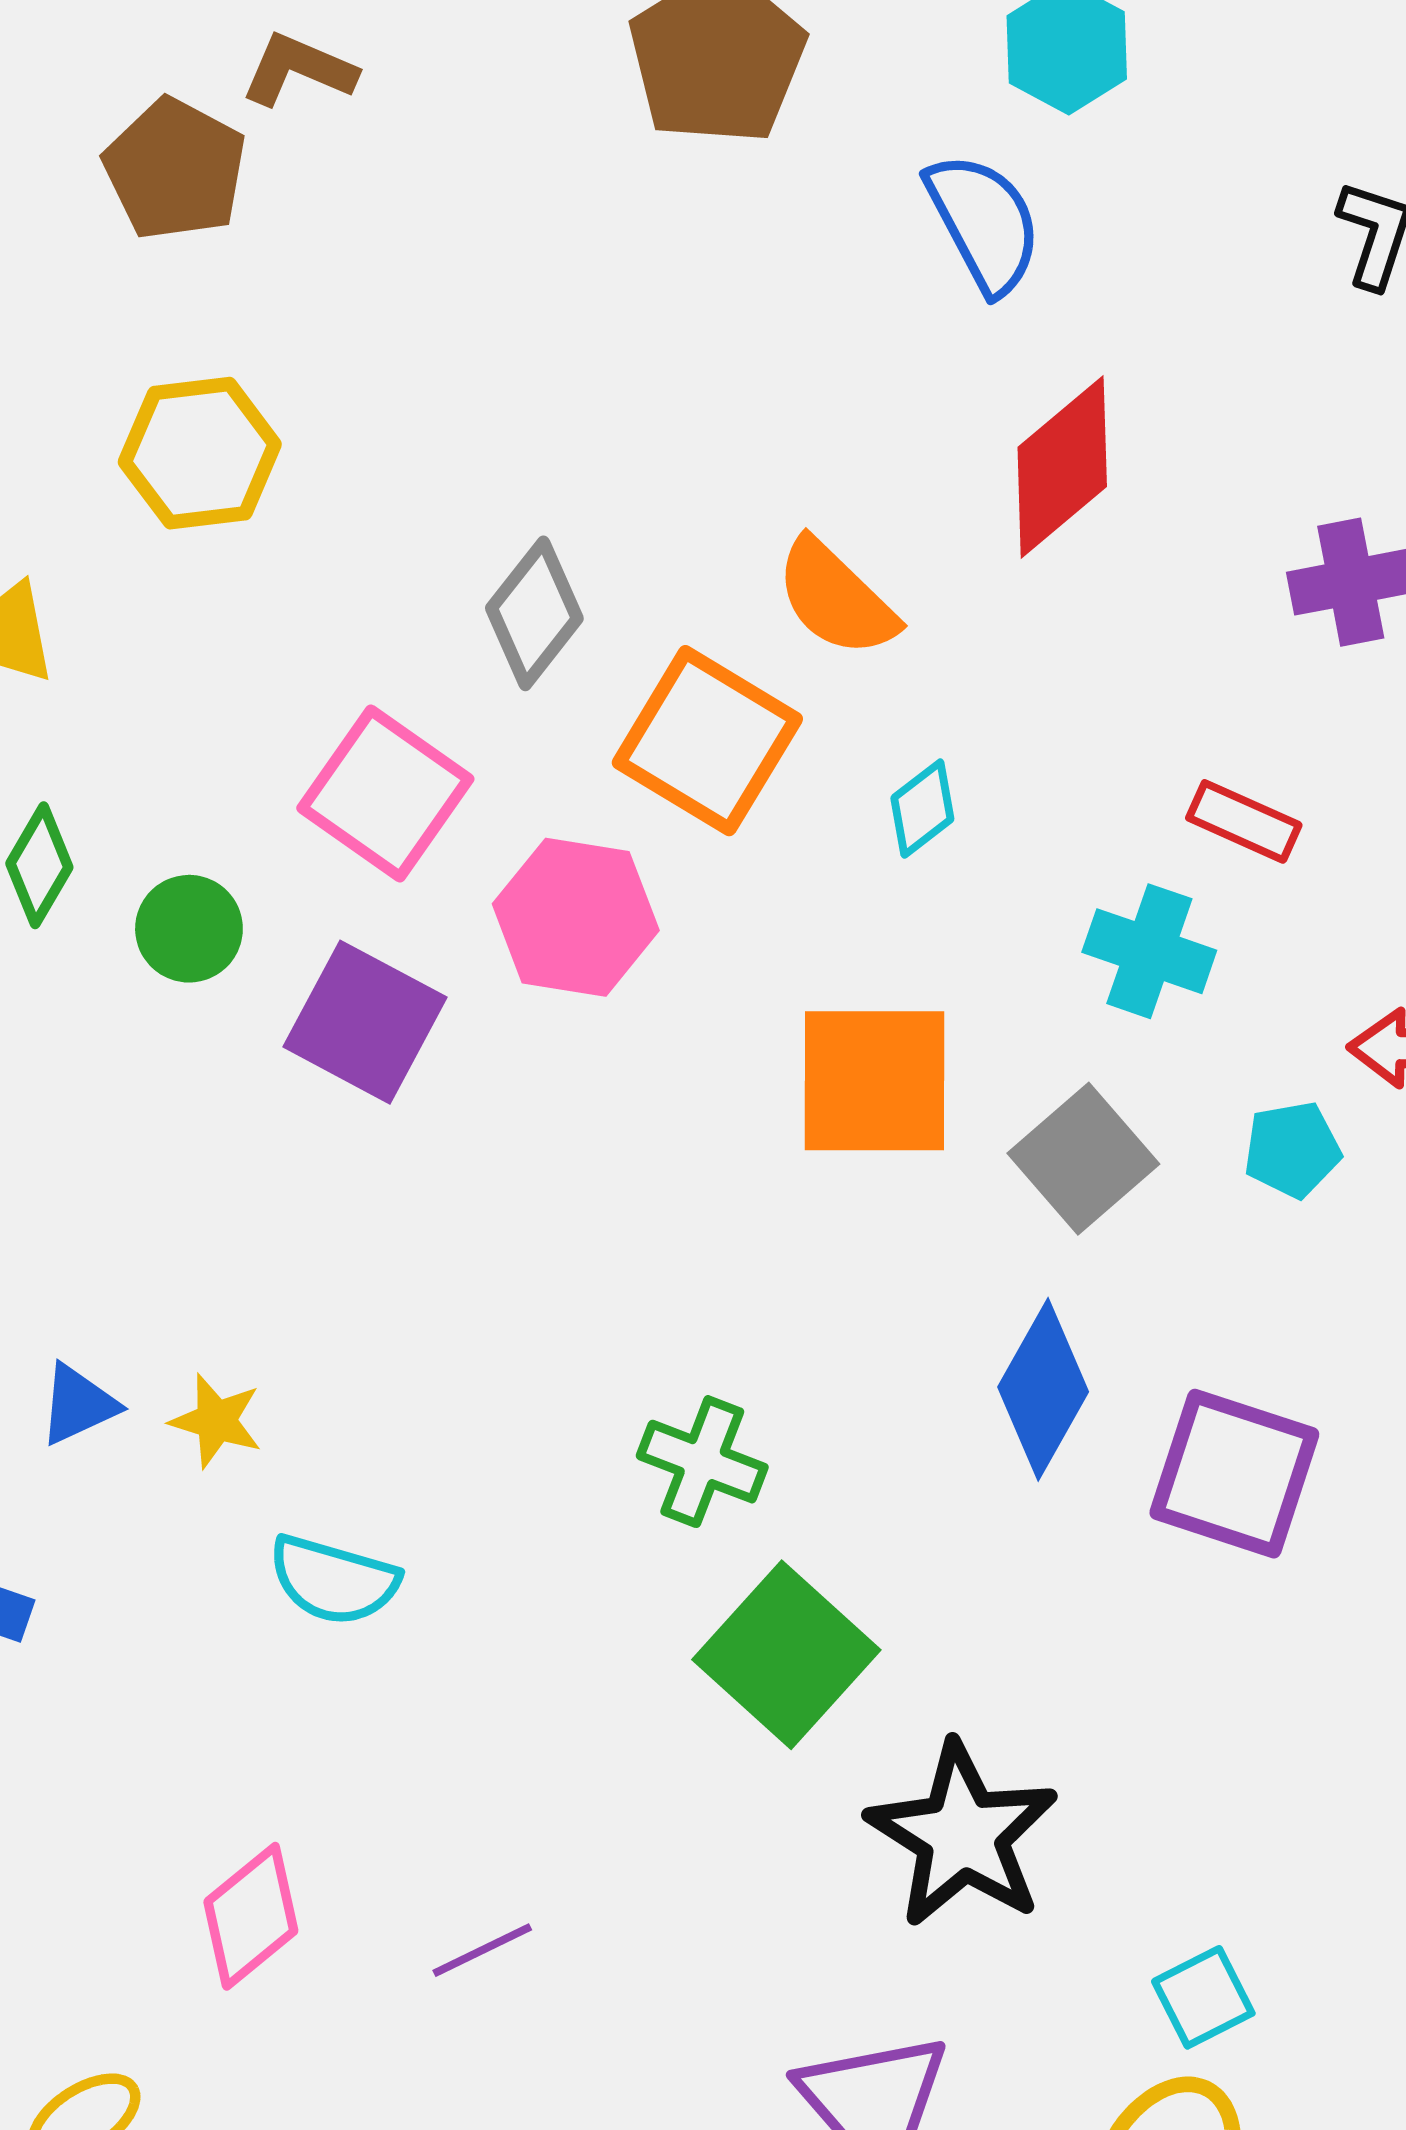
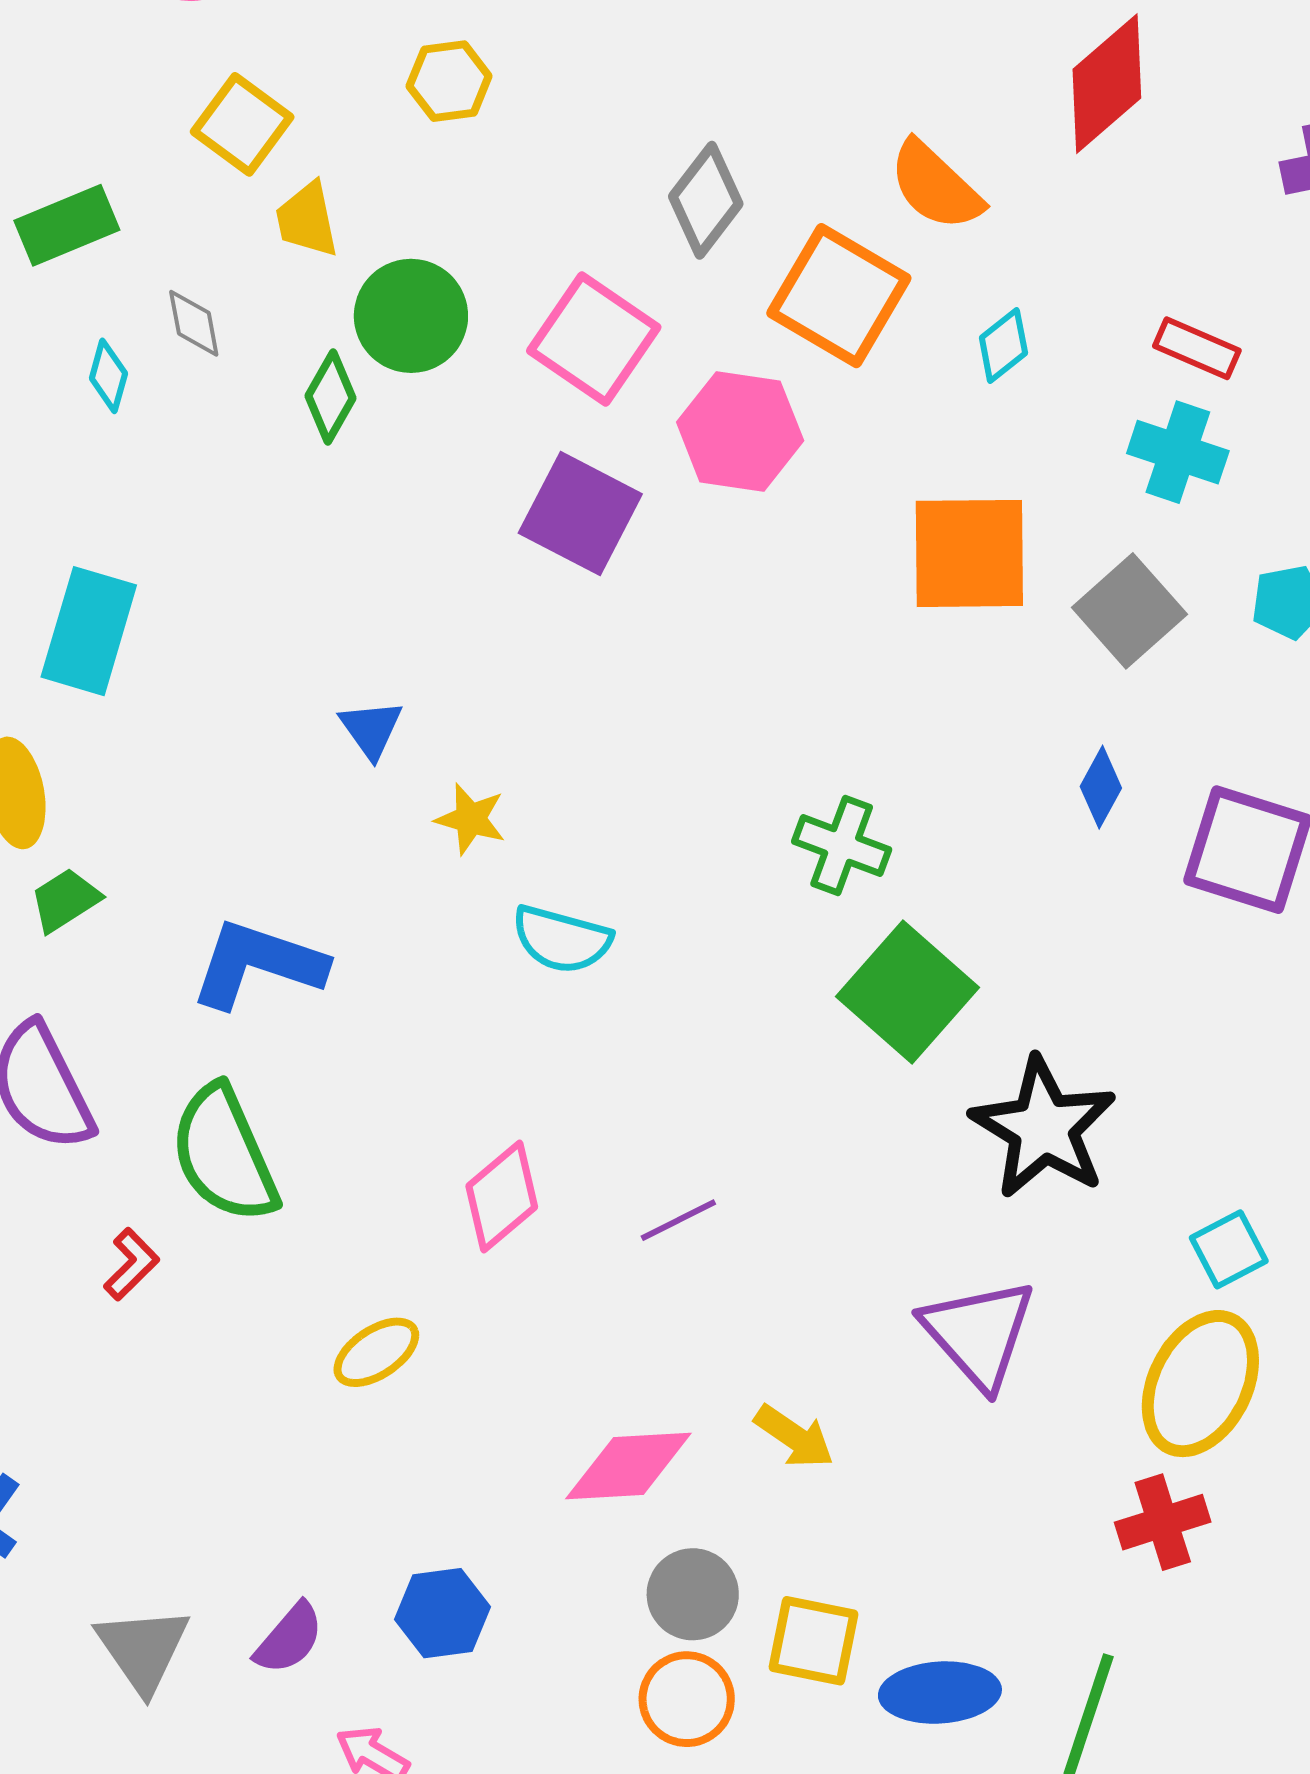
yellow hexagon: (200, 453) -> (449, 81), size x0.7
red rectangle: (1244, 821) -> (1197, 348), moved
green circle: (189, 929) -> (411, 316), moved, size x1.4
blue diamond: (1043, 1389) -> (1101, 787), size x0.6
blue triangle: (78, 1405) -> (371, 729), moved, turned -40

